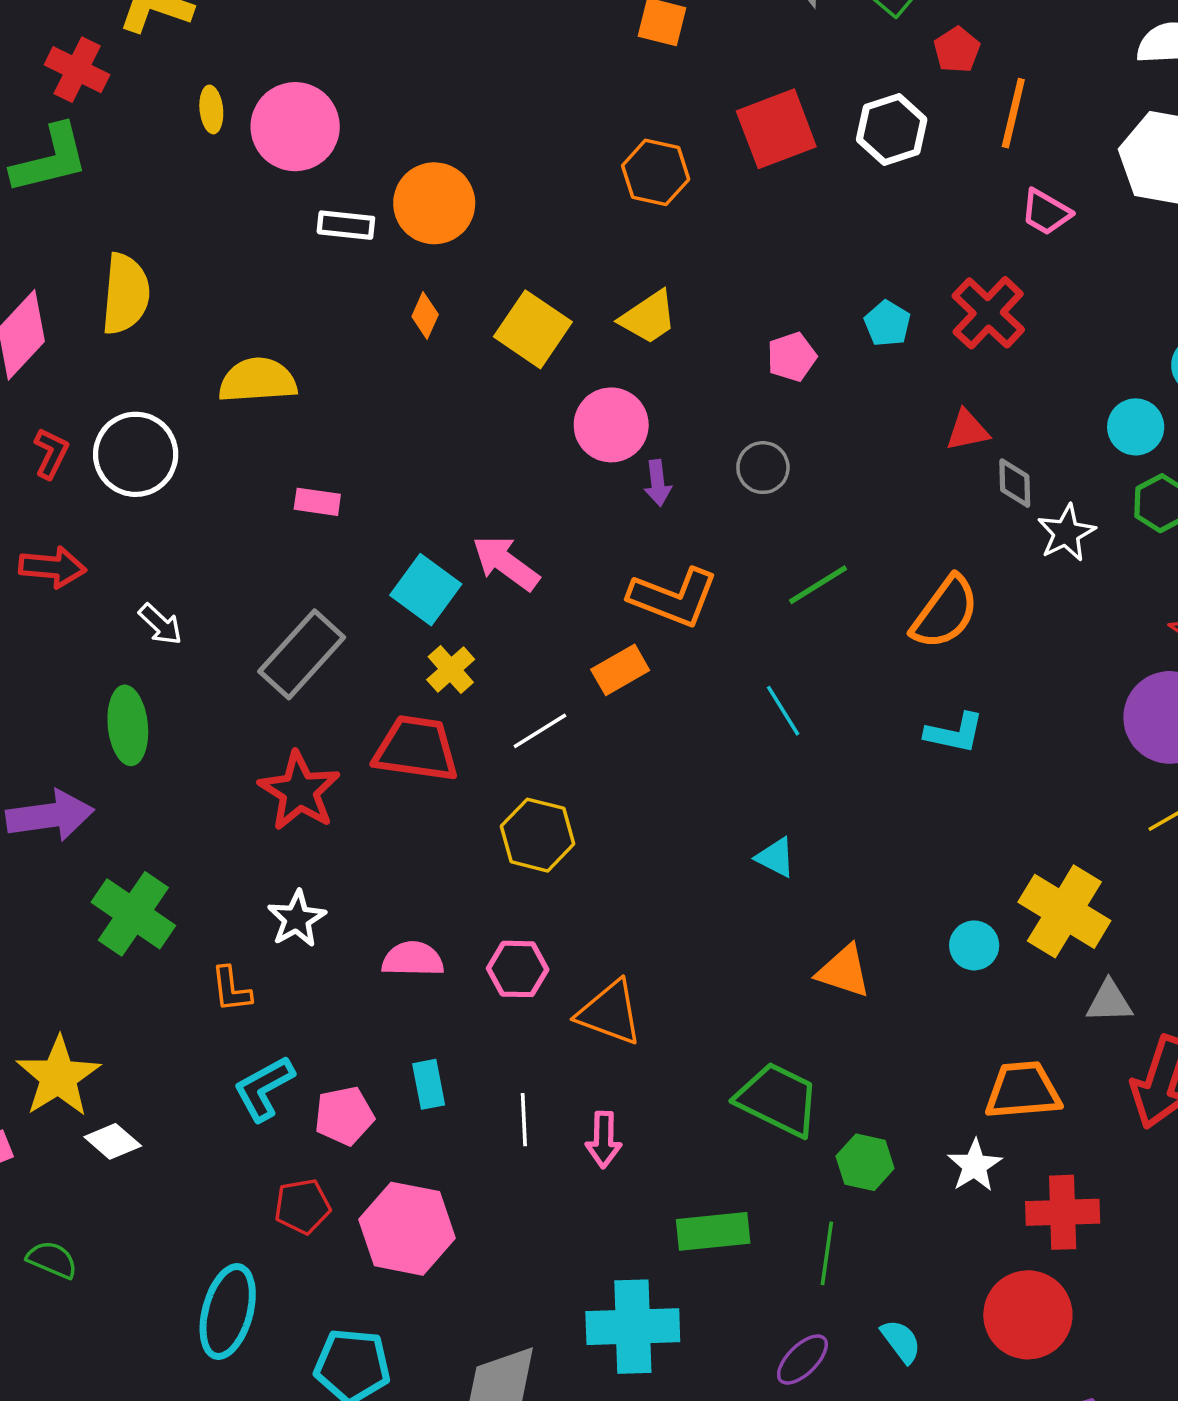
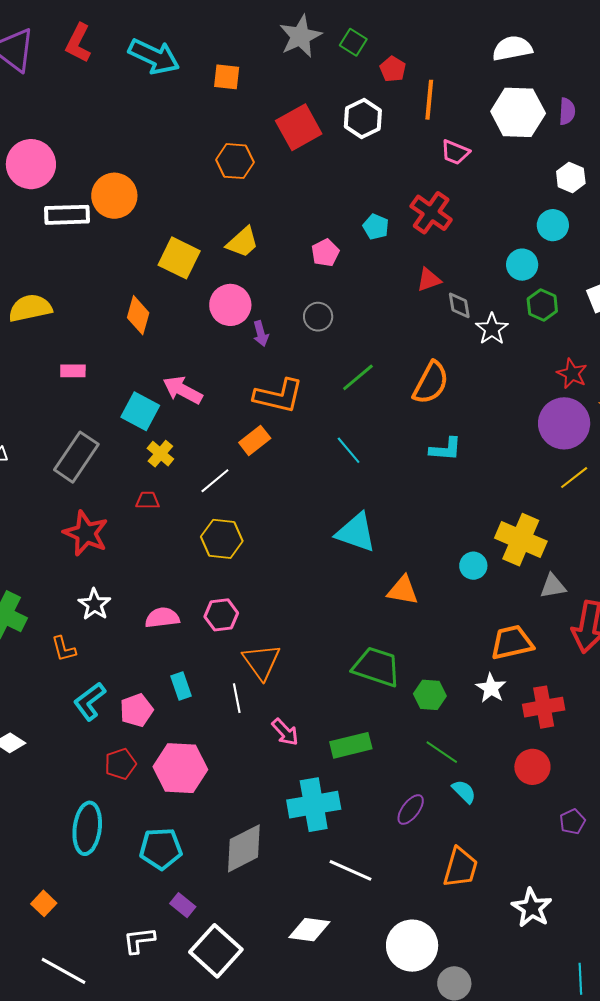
white rectangle: (346, 225) -> (67, 215), size x1.4
orange diamond: (425, 315) -> (138, 315), moved, size x1.5
red trapezoid: (416, 749) -> (148, 500), size x0.5
cyan triangle: (776, 857) -> (356, 532), size x1.8
orange triangle: (610, 1013) -> (261, 662), moved, turned 42
pink arrow: (604, 1140) -> (285, 732), moved, turned -36
green line: (827, 1253) -> (442, 752), moved, turned -56
red circle: (1028, 1315) -> (532, 767), size x0.7

